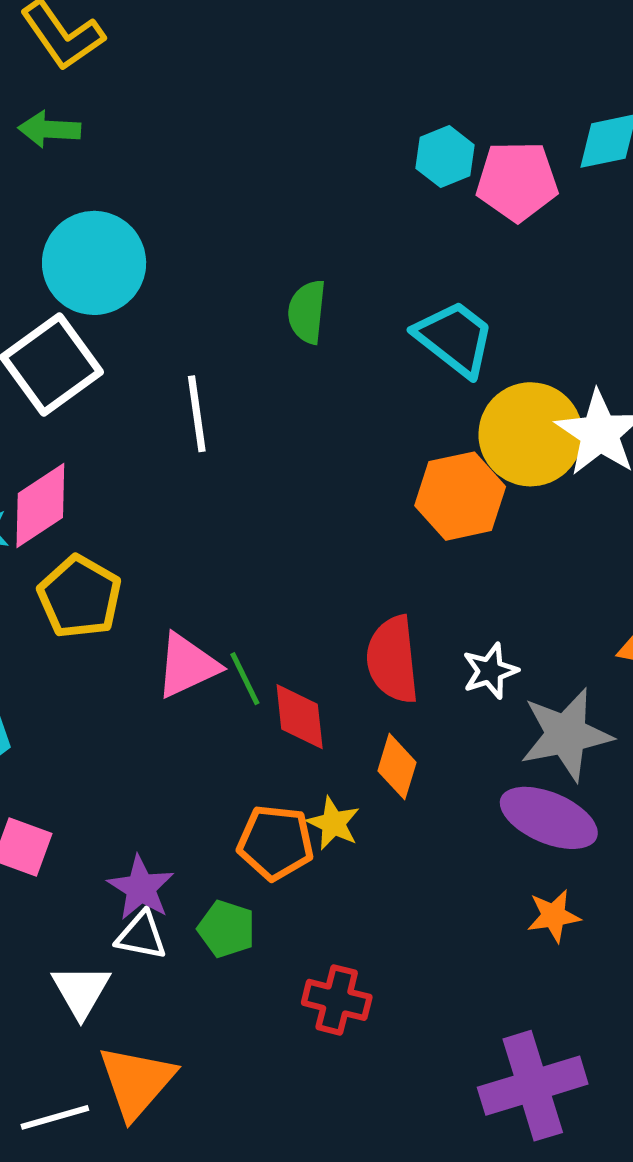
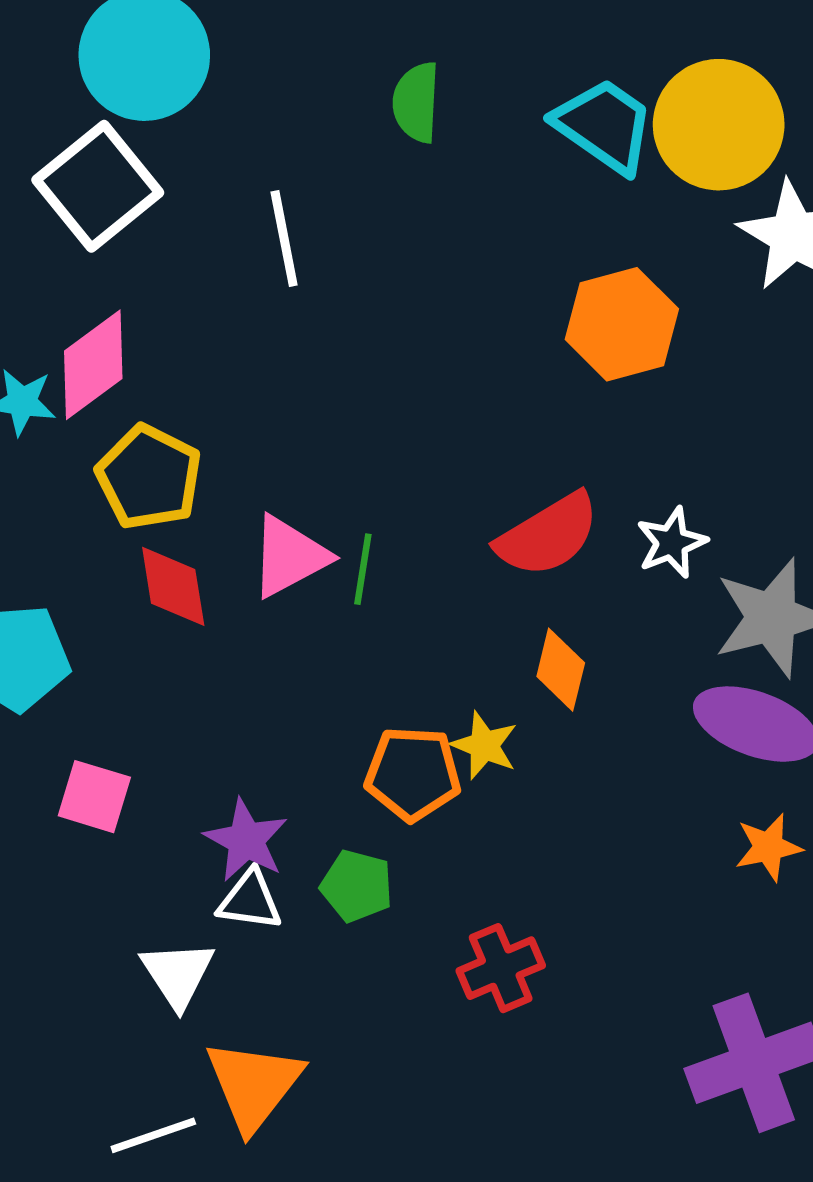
yellow circle: (531, 434) -> (719, 125), moved
red semicircle: (393, 660) -> (548, 535), turned -112
green line: (245, 679) -> (363, 569), turned 38
red diamond: (300, 717) -> (173, 586), moved
red cross: (337, 1000) -> (501, 968), turned -34

